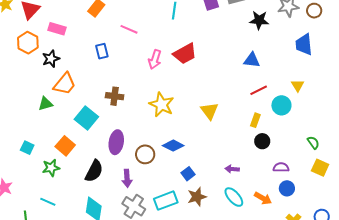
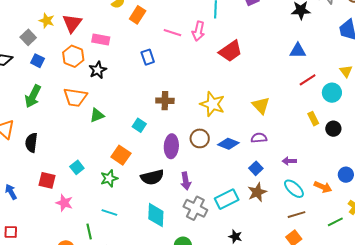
pink arrow: (155, 59) -> (198, 31), moved
orange trapezoid: (65, 84) -> (75, 97), moved, turned 65
cyan square: (86, 118) -> (139, 125), size x0.6
yellow rectangle: (255, 120) -> (313, 119), moved, turned -40
black circle: (262, 141) -> (333, 129), moved
cyan square: (27, 148) -> (77, 167), moved, turned 32
brown circle: (145, 154) -> (200, 138), moved
purple semicircle: (281, 167) -> (259, 138), moved
black semicircle: (94, 171) -> (152, 177), turned 55
blue square: (188, 174) -> (256, 168), moved

